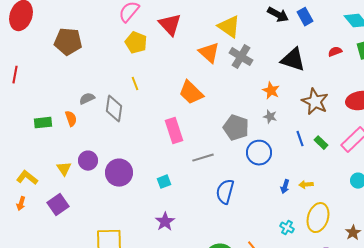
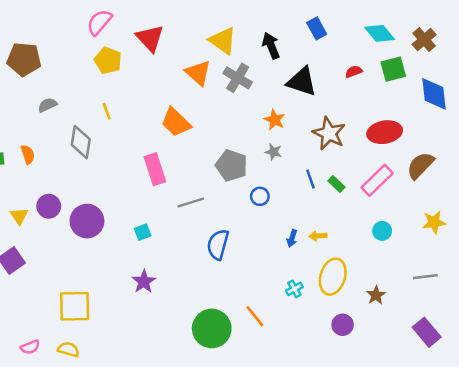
black arrow: (278, 15) -> (271, 46), moved, turned -140
gray semicircle: (87, 99) -> (47, 105), moved
blue circle: (259, 153) -> (260, 196), size x0.6
cyan cross: (287, 228) -> (294, 289), turned 32

